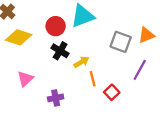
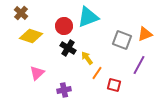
yellow arrow: (81, 62) -> (87, 58), turned -96
orange line: (93, 79) -> (97, 73), turned 48
red square: (112, 92) -> (114, 85), turned -32

